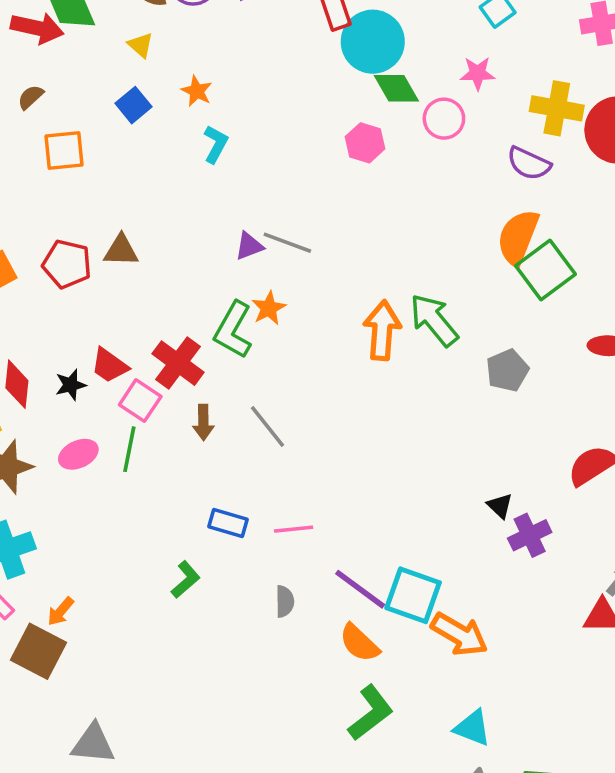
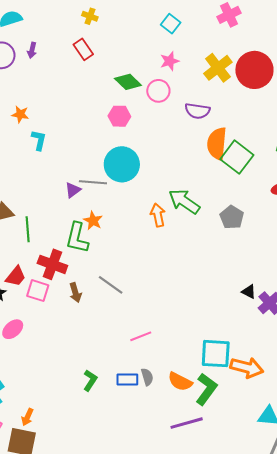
cyan circle: (373, 42) -> (122, 164), moved
yellow cross: (557, 108) -> (218, 68), turned -32
purple semicircle: (529, 163) -> (197, 111), moved
orange arrow: (382, 330) -> (158, 215), size x0.7
red trapezoid: (109, 365) -> (16, 276), turned -70
green line: (129, 449) -> (28, 229), moved
blue rectangle: (228, 523) -> (127, 379), moved
purple line: (360, 589) -> (187, 423), moved, turned -36
orange semicircle: (359, 643) -> (180, 382), moved
green L-shape: (371, 713) -> (206, 389), moved

